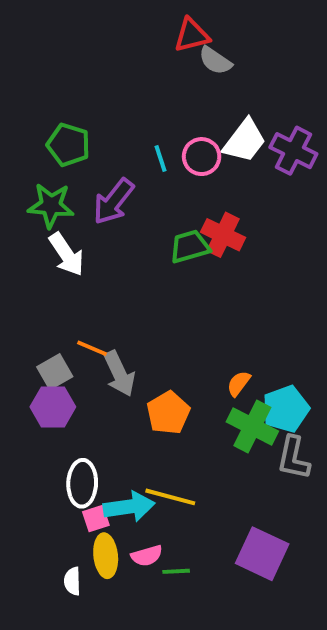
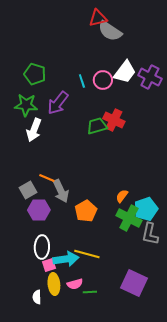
gray semicircle: (215, 61) -> (110, 31), size x1.4
white arrow: (67, 254) -> (34, 130), turned 55
purple hexagon: (53, 407) -> (39, 210), moved

